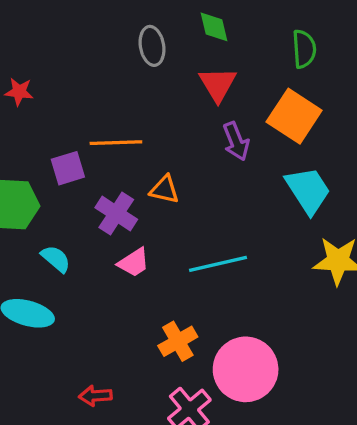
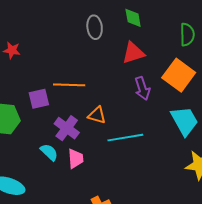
red triangle: (218, 84) -> (133, 53), turned 40
cyan semicircle: (56, 259) -> (49, 152), moved
pink trapezoid: (134, 263) -> (76, 159), turned -65
cyan line: (218, 264) -> (125, 138), moved

